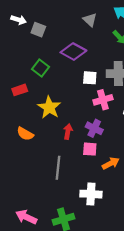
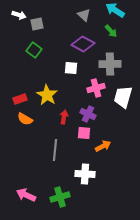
gray square: (38, 30) -> (37, 24), turned -32
purple diamond: (73, 52) -> (83, 44), moved
green square: (40, 68) -> (34, 50), moved
white square: (90, 78) -> (71, 68), moved
red rectangle: (20, 90) -> (20, 99), moved

